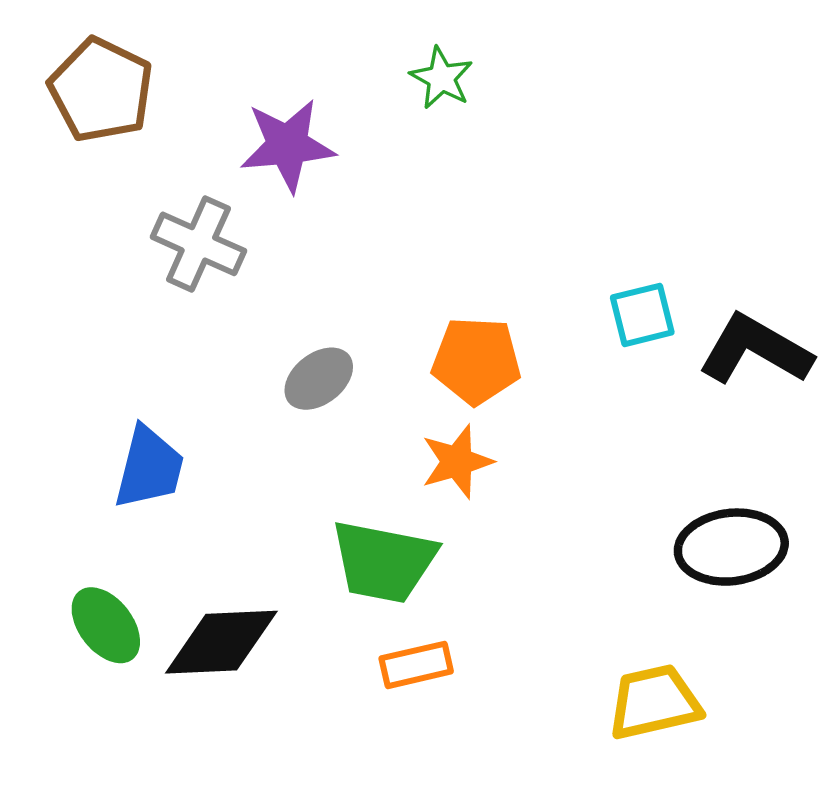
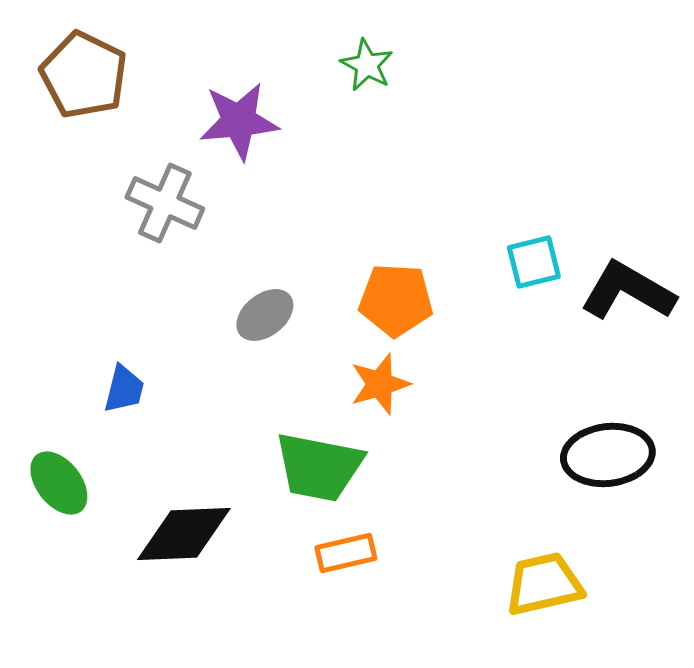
blue trapezoid: (149, 468) -> (124, 389), size x0.7
green ellipse: (106, 625) -> (59, 483), moved

